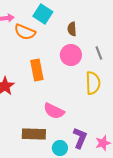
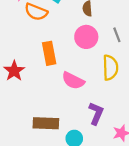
pink semicircle: (54, 111) -> (73, 81), moved
purple L-shape: (80, 138) -> (96, 113), moved

